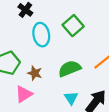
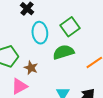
green semicircle: (70, 69) -> (63, 52), moved

